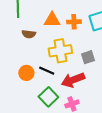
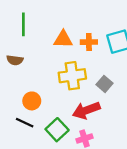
brown semicircle: (29, 34) -> (15, 60), moved
gray square: (88, 57) -> (105, 84), turned -32
black line: (47, 71) -> (25, 123), moved

